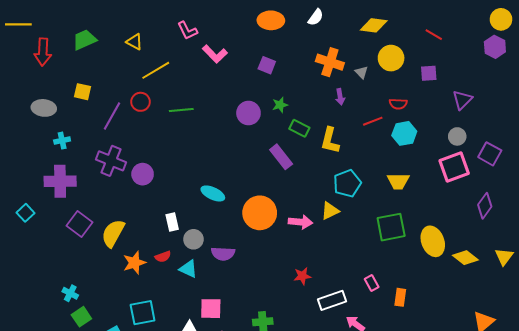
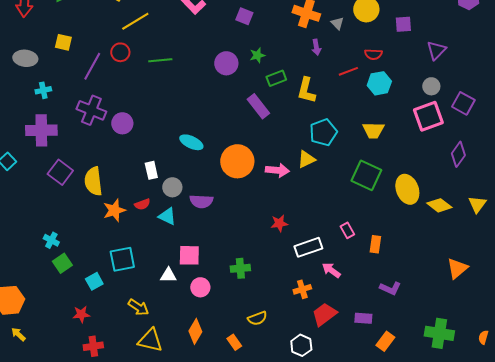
green rectangle: (299, 128) -> (276, 78), turned -48
green square: (391, 227) -> (366, 175), turned 36
yellow semicircle: (113, 233) -> (93, 181), turned -36

